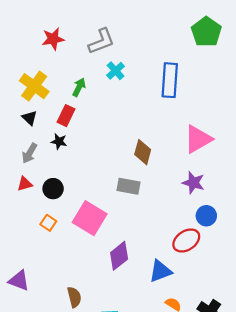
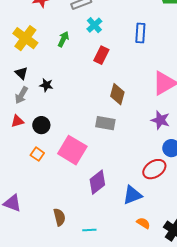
blue rectangle: (170, 80) -> (140, 33), size x0.7
red rectangle: (66, 116) -> (101, 55), moved
black triangle: (29, 118) -> (21, 73), moved

